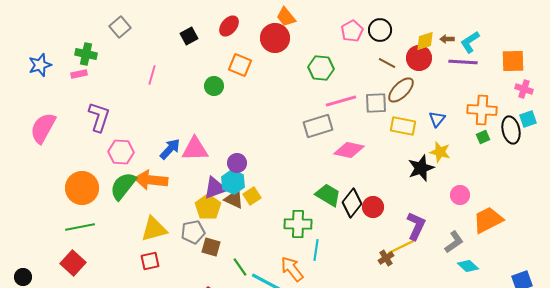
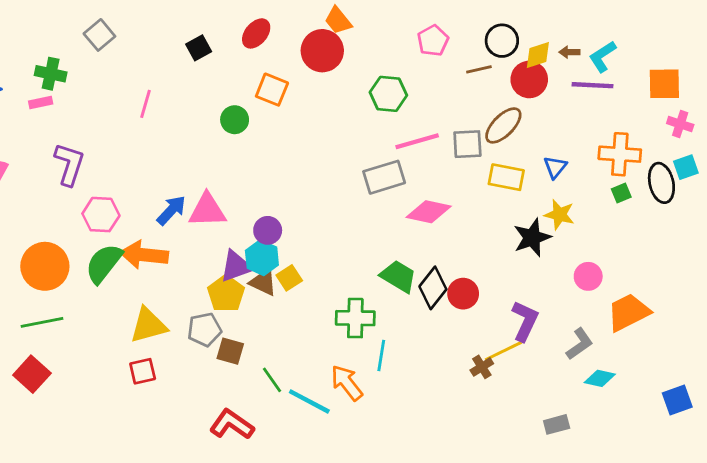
black circle: (380, 30) -> (502, 41), moved
brown line: (387, 63) -> (479, 69), moved, turned -42
cyan diamond: (468, 266) -> (600, 378), turned -30

